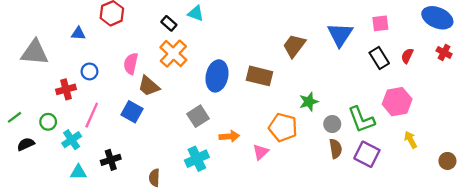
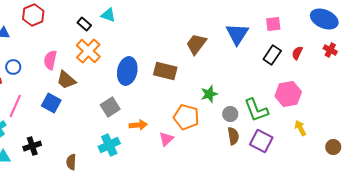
black rectangle: (379, 58) -> (272, 55), turned 66

